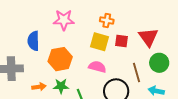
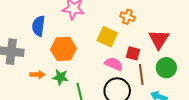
orange cross: (107, 20) -> (127, 17), moved
red square: (121, 41) -> (133, 53), moved
pink semicircle: (97, 67) -> (114, 64), moved

